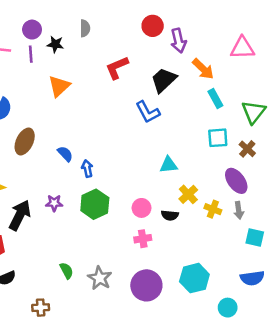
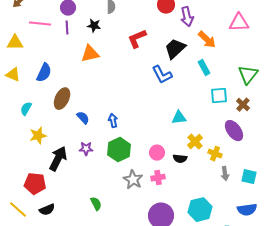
black star: (55, 44) -> (94, 26), moved
orange triangle: (59, 86) -> (90, 54), turned 30
cyan rectangle: (215, 98) -> (204, 68), moved
blue semicircle: (65, 154) -> (83, 118), moved
gray arrow: (239, 210) -> (225, 174), moved
gray star: (100, 278) -> (133, 180), moved

